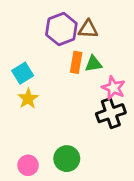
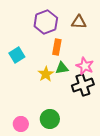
brown triangle: (88, 29) -> (79, 22), moved
green triangle: (93, 64) -> (62, 68), moved
yellow star: (28, 99) -> (46, 74), moved

